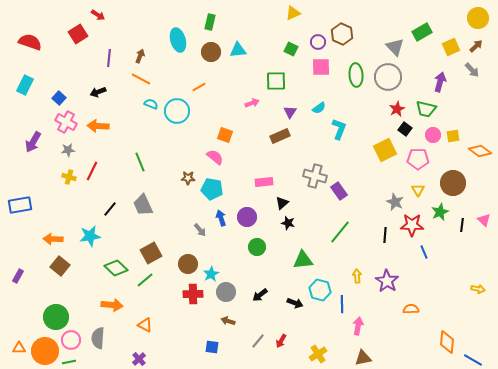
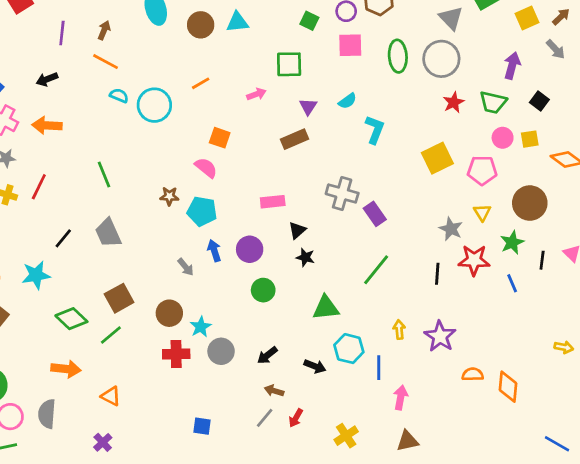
orange line: (199, 87) -> (201, 83), moved
black square: (405, 129) -> (539, 101), moved
blue line: (424, 252) -> (512, 283), moved
brown arrow: (228, 321) -> (274, 391), moved
orange diamond: (447, 342) -> (508, 387), moved

